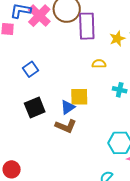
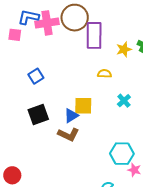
pink cross: (39, 16) -> (47, 23), turned 35
cyan cross: (120, 90) -> (124, 101), turned 32

